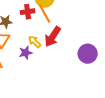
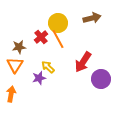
red cross: (28, 12) -> (41, 37), turned -32
red arrow: (53, 37) -> (83, 62), moved

